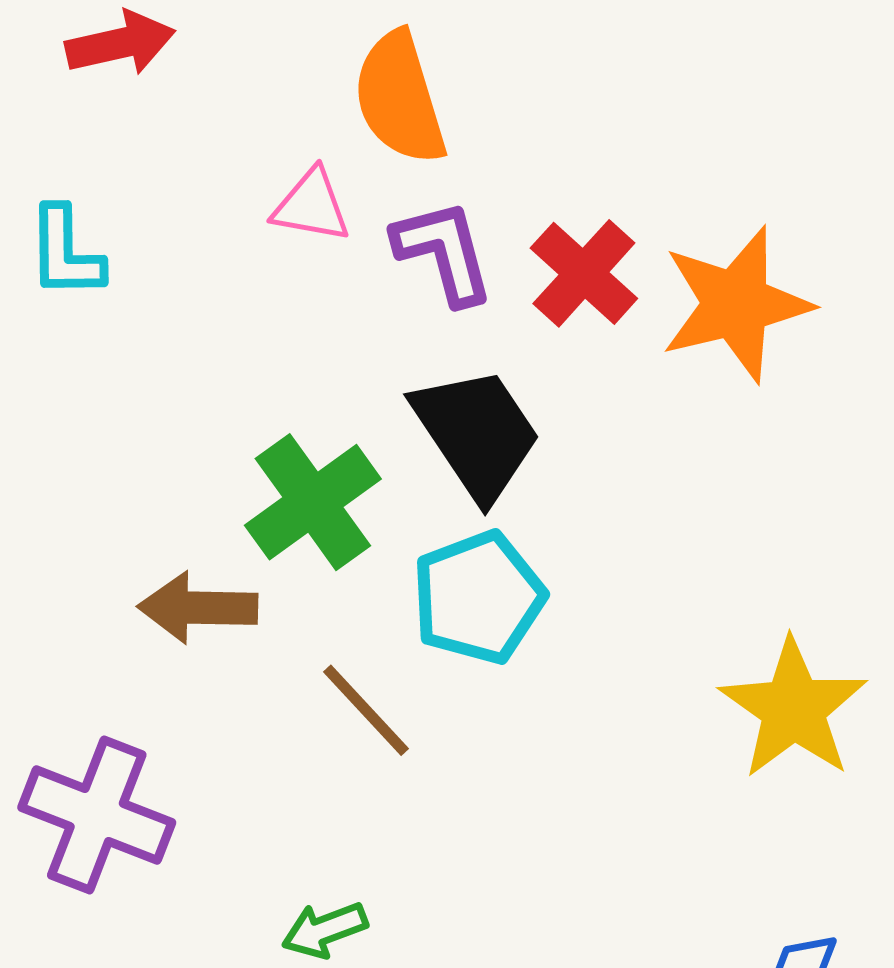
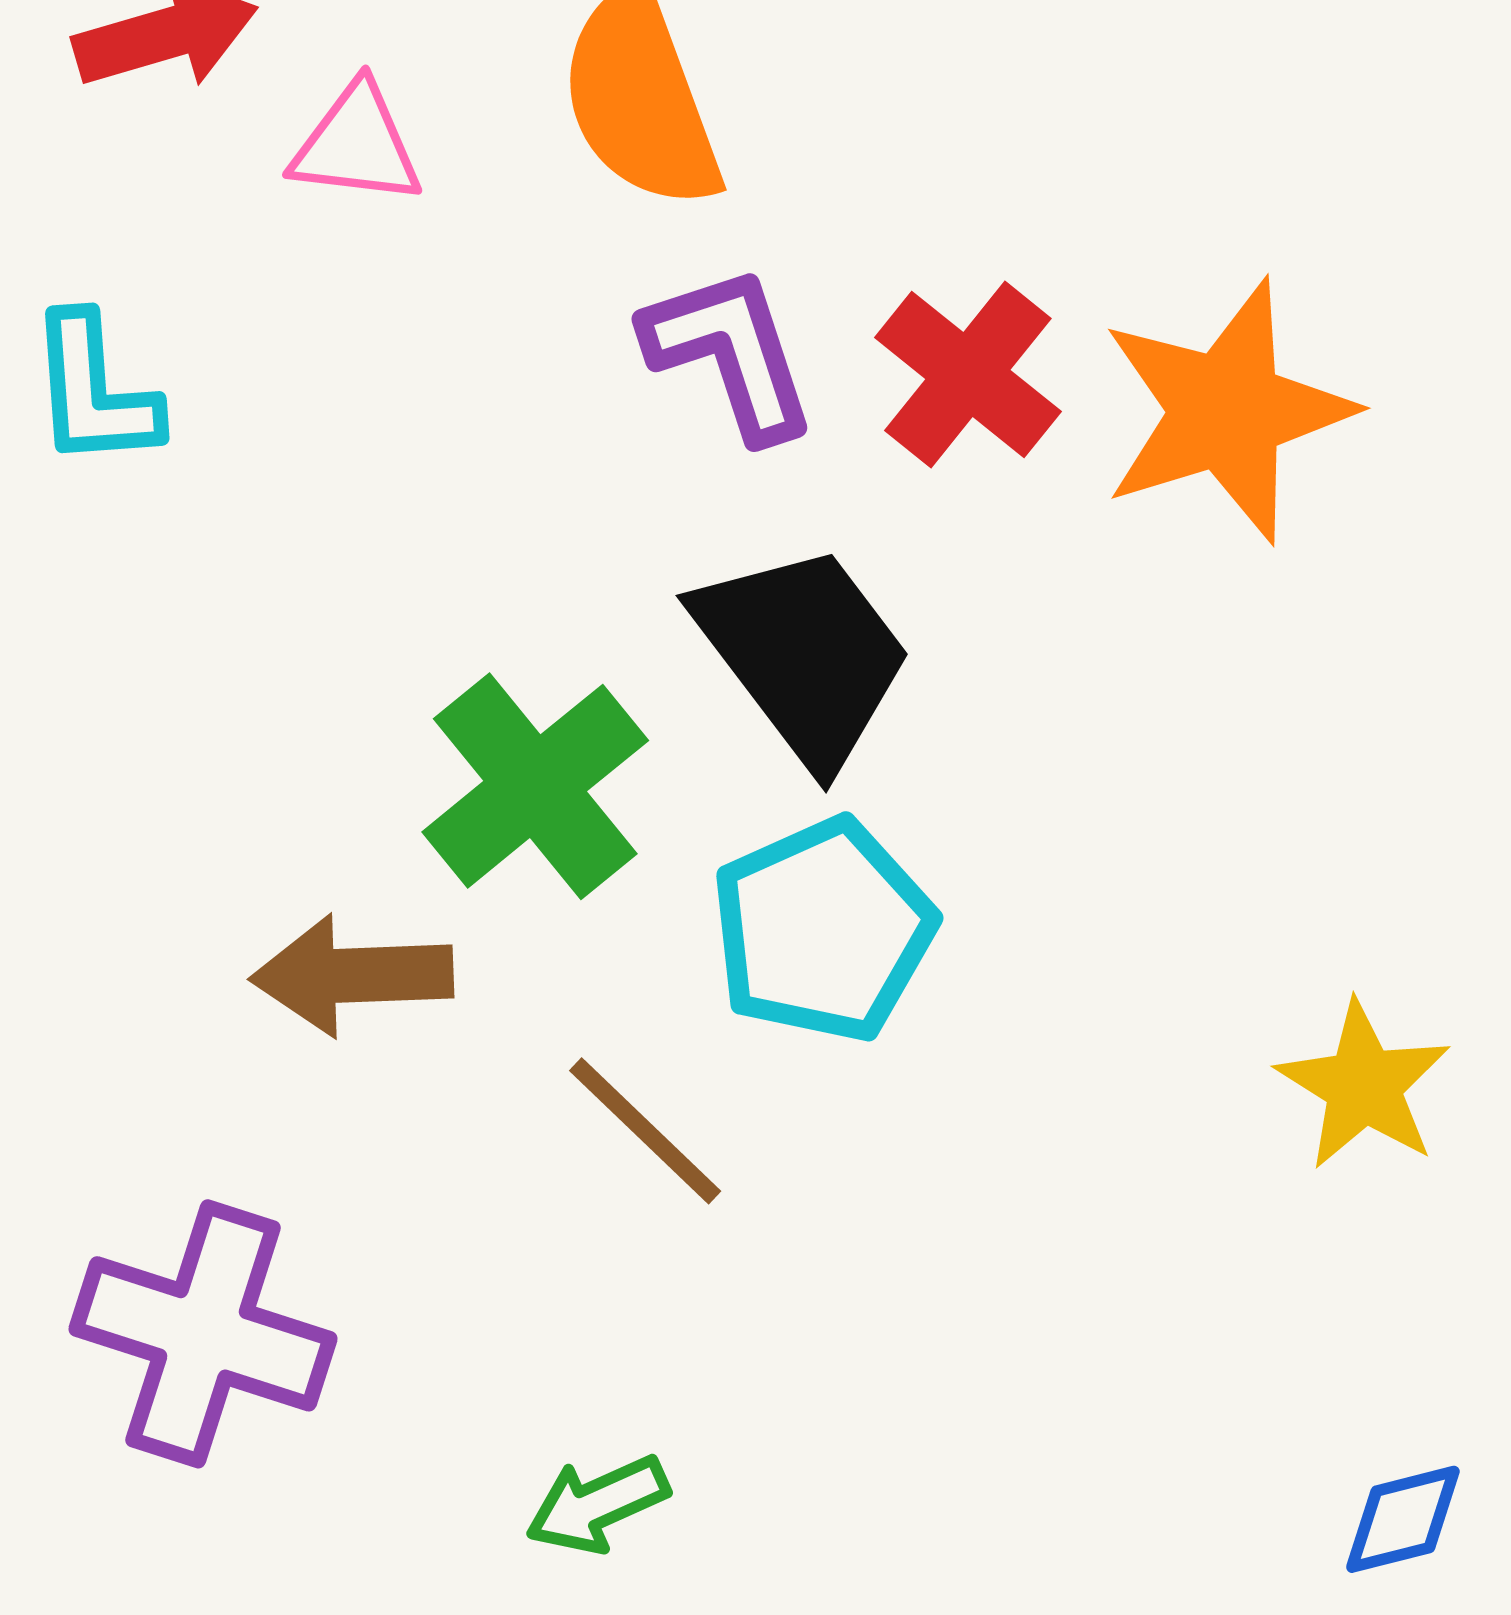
pink triangle: (311, 206) -> (357, 145), moved
yellow star: (793, 709) -> (1364, 1086), size x0.7

